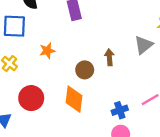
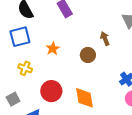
orange diamond: (74, 99) -> (84, 98), moved

